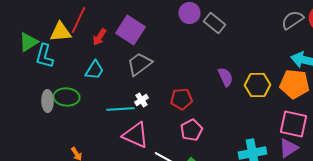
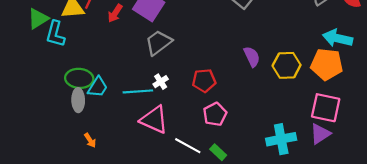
cyan trapezoid: (94, 70) -> (98, 87), moved
gray ellipse: (48, 101) -> (78, 100), moved

